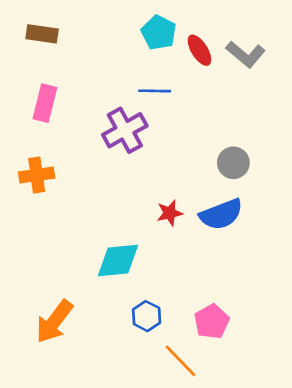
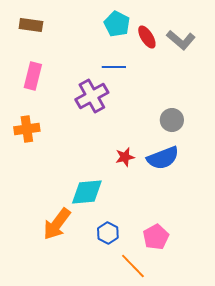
orange arrow: (54, 322) -> (57, 224), moved

